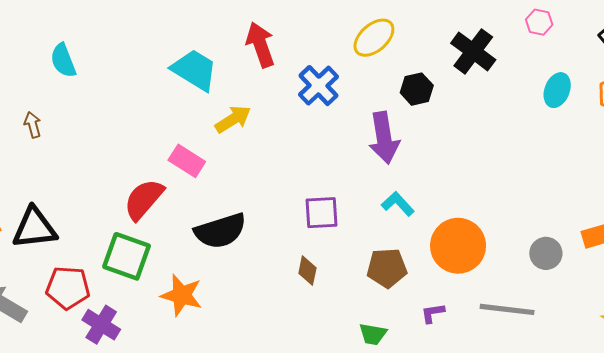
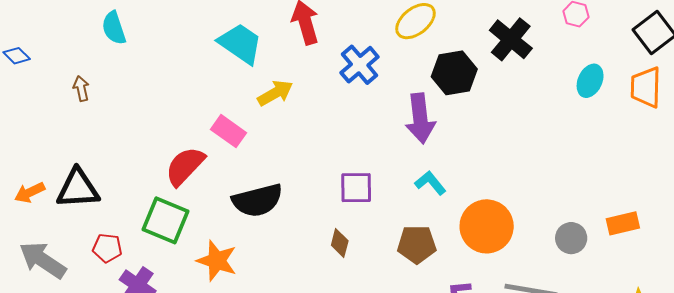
black hexagon: (417, 89) -> (454, 73), size x1.4
red pentagon: (68, 288) -> (107, 248), size x0.7

